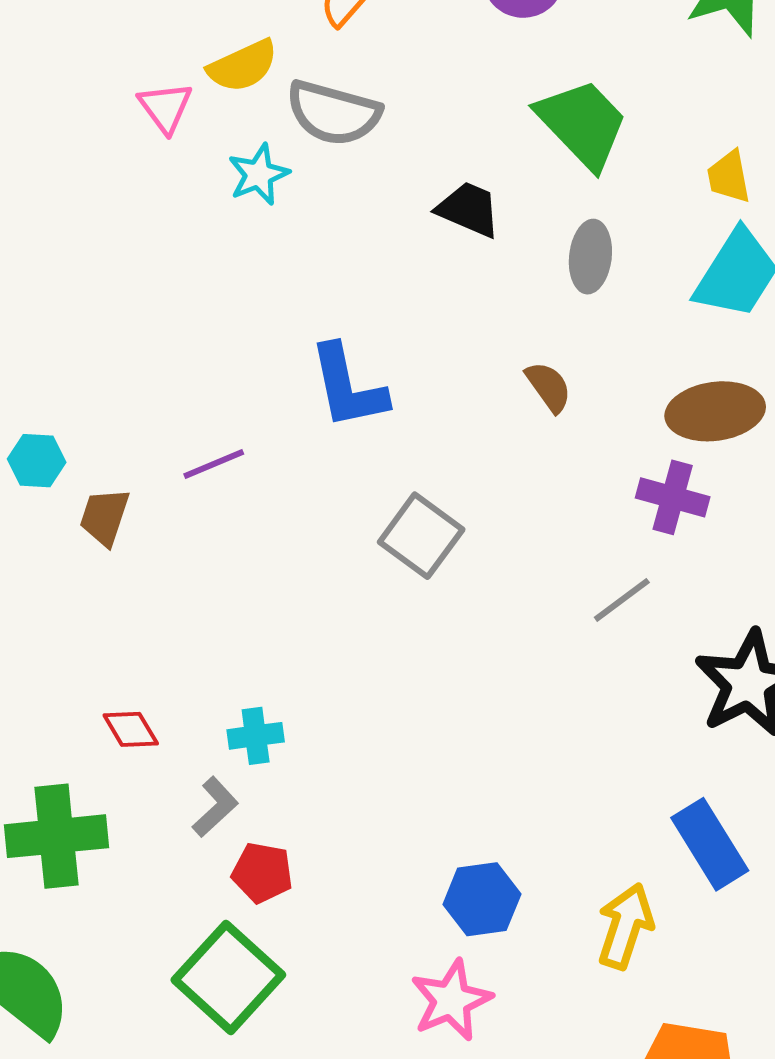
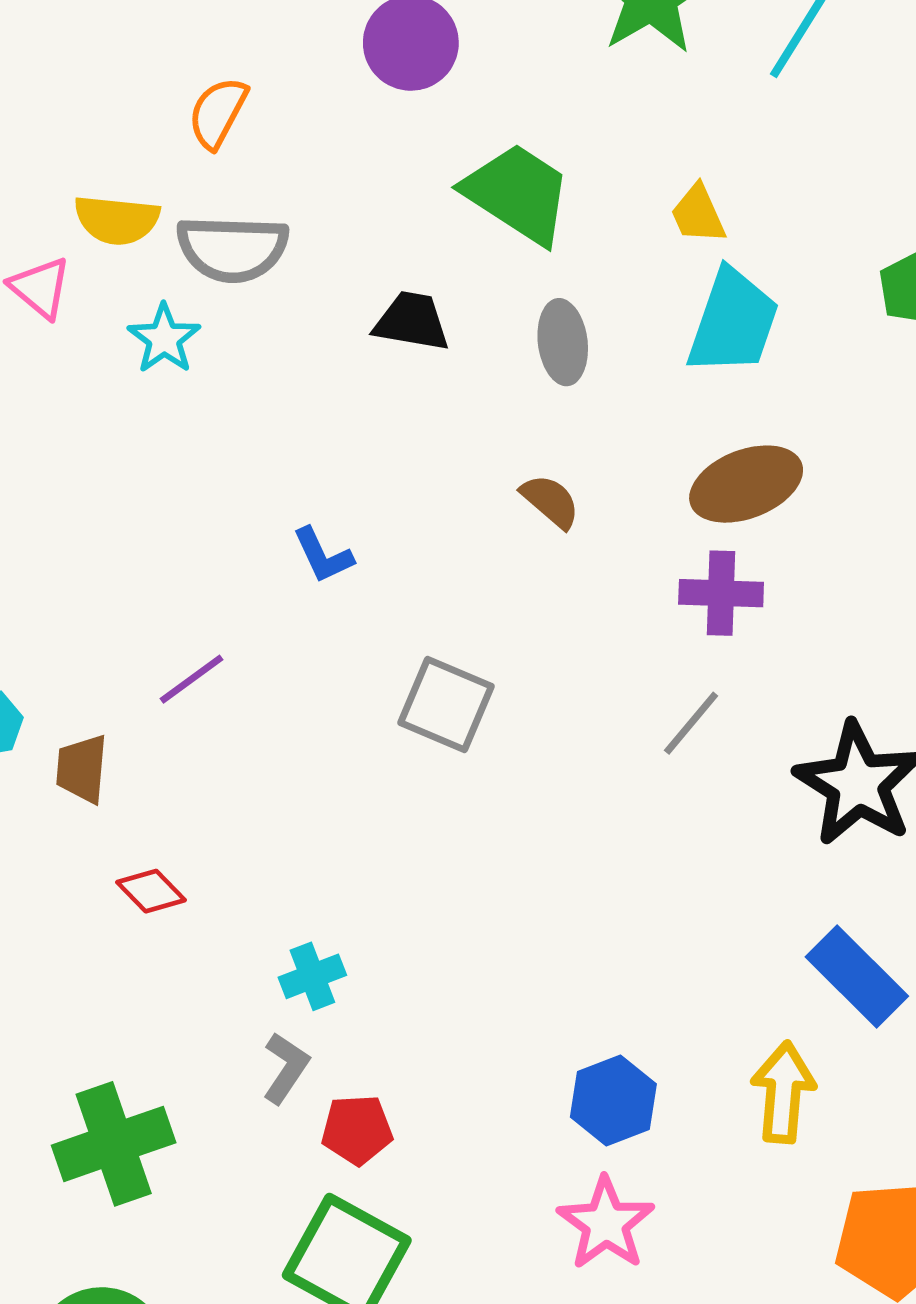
yellow semicircle: (243, 66) -> (117, 220), turned 44
blue L-shape: (348, 387) -> (323, 555), size x0.6
red diamond: (131, 729) -> (151, 891), moved

